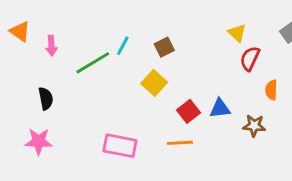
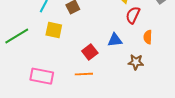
green line: (93, 63) -> (17, 36), moved
yellow square: (154, 83) -> (54, 30), moved, turned -30
blue triangle: (220, 109) -> (115, 40), moved

